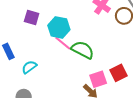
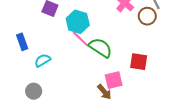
red square: (119, 73) -> (139, 62), moved, turned 30

